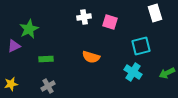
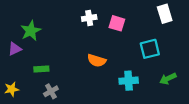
green rectangle: (46, 59) -> (41, 69), moved
cyan cross: (133, 72) -> (129, 81), moved, turned -36
green arrow: (167, 73) -> (168, 79), moved

